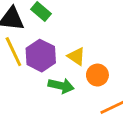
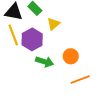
yellow triangle: (76, 56) -> (53, 24), moved, turned 40

